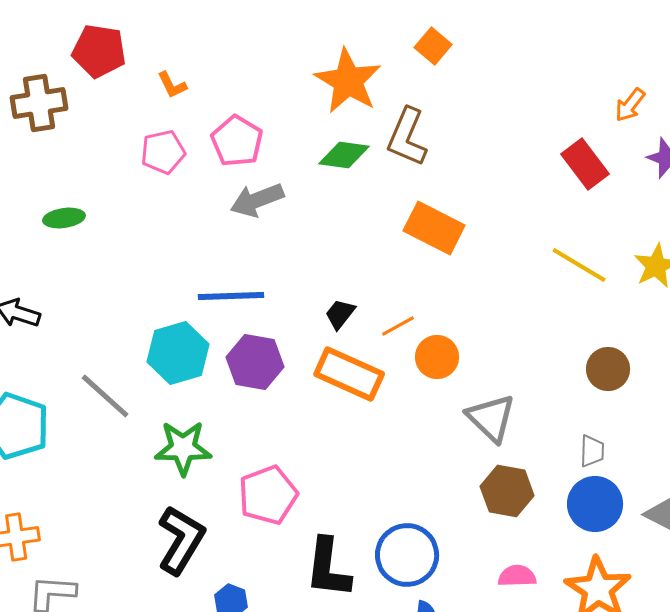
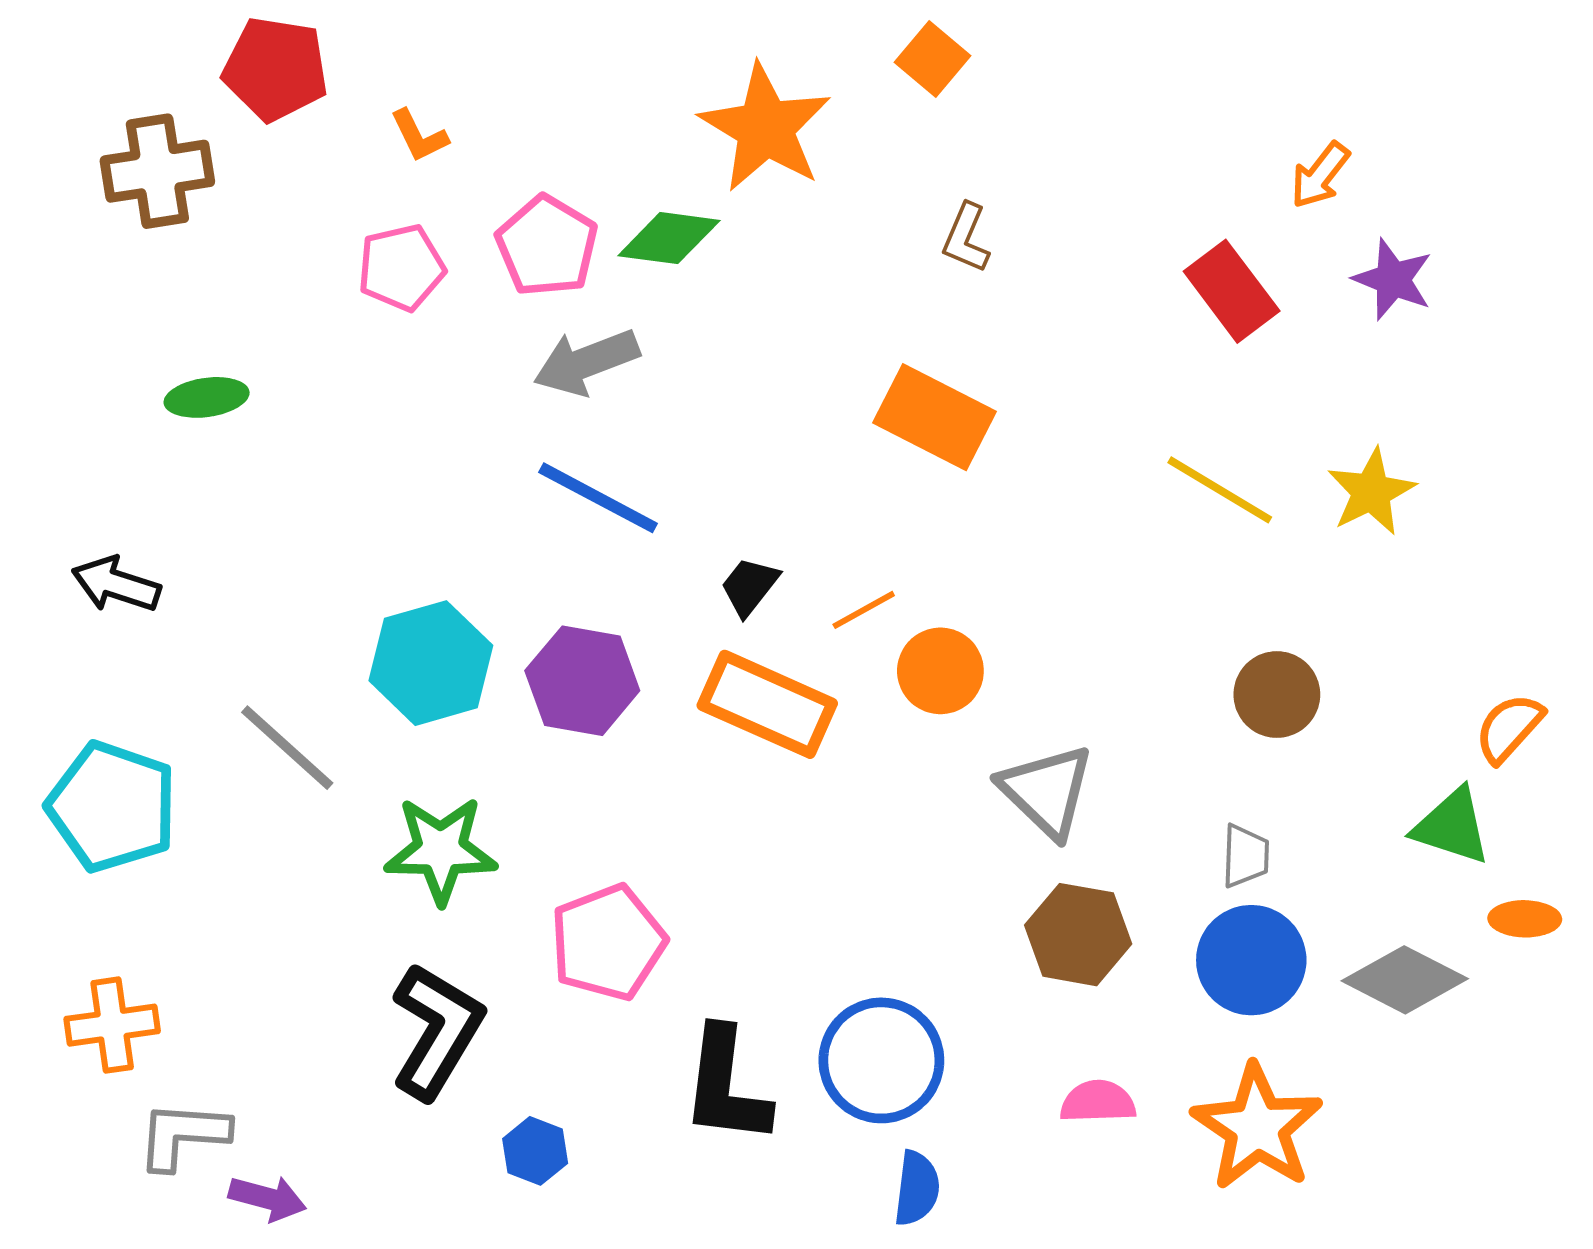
brown L-shape: (407, 137) -> (966, 238), moved, size x0.6
green diamond: (344, 155) -> (669, 238), moved
blue line: (231, 296) -> (598, 498), moved, turned 30

